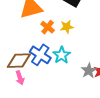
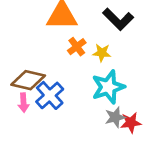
blue cross: (40, 55) -> (50, 95), moved
cyan star: (62, 55) -> (108, 87), moved, size x1.4

